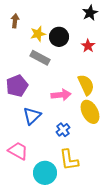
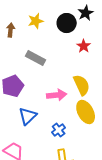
brown arrow: (15, 21) -> (11, 30), moved
yellow star: (38, 34) -> (36, 21), moved
black circle: (59, 37) -> (67, 23), moved

